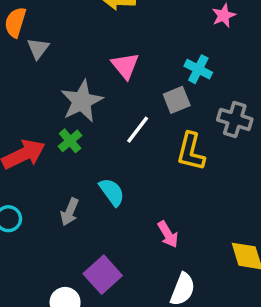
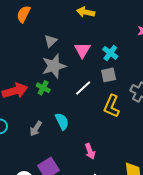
gray triangle: (38, 48) -> (51, 41), moved
cyan cross: (198, 69) -> (110, 53), moved
green cross: (70, 141) -> (43, 88), turned -32

